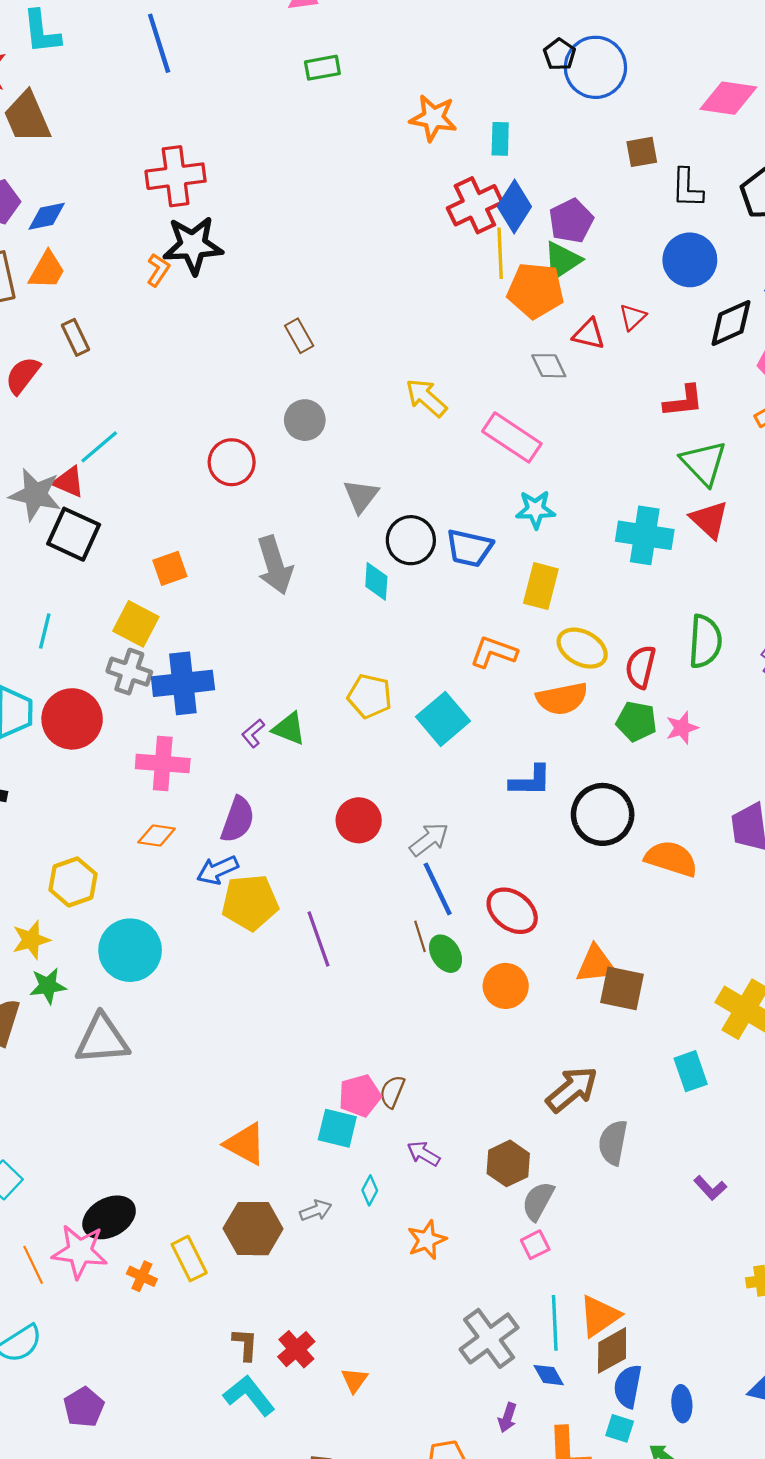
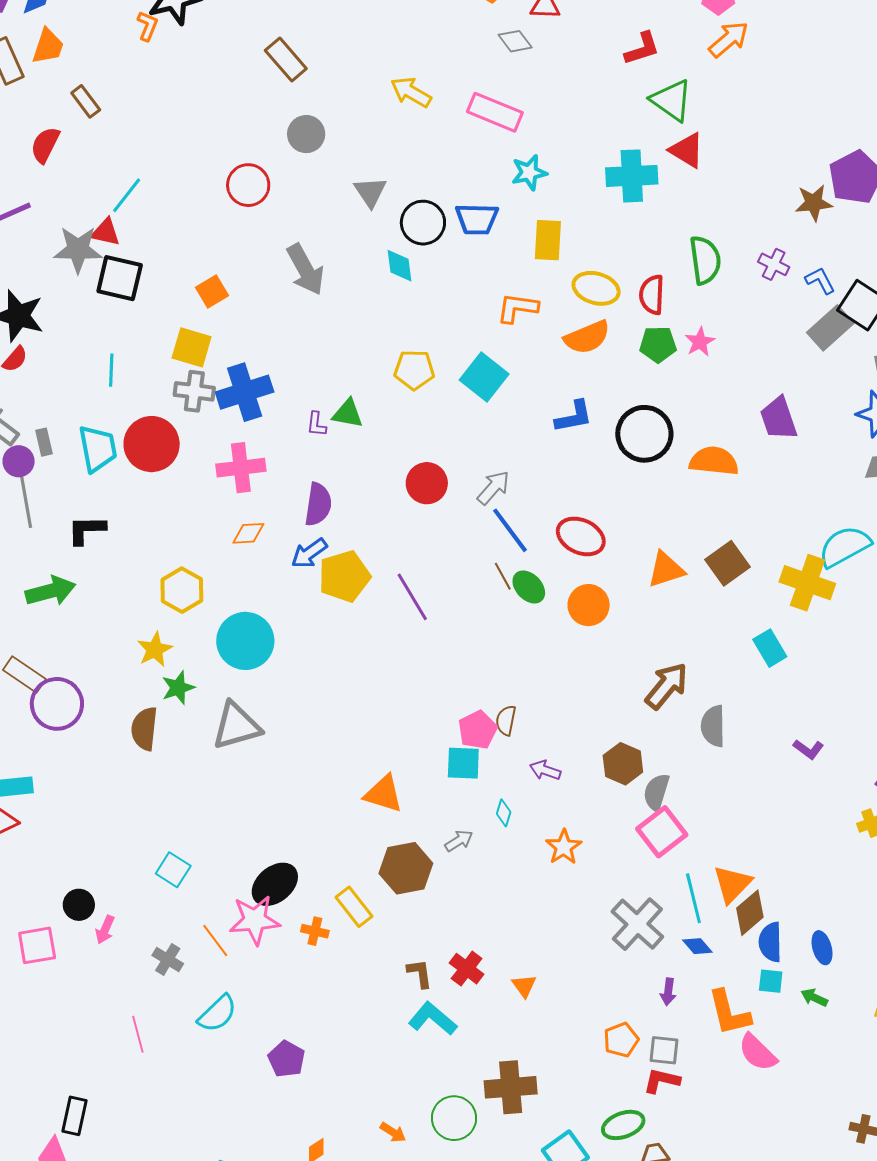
brown rectangle: (299, 336) -> (286, 59), size x1.4
purple L-shape: (253, 733) -> (316, 424), turned -32
brown square: (622, 988) -> (728, 563), moved, turned -36
pink square: (535, 1245) -> (662, 832), size x1.8

